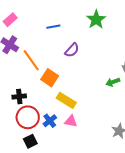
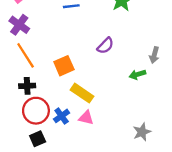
purple semicircle: (72, 50) -> (105, 46), moved
orange line: (31, 60) -> (26, 55), moved
orange square: (50, 78) -> (64, 66), turned 30

